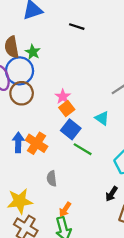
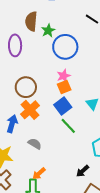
blue circle: (20, 71) -> (65, 47), moved
brown circle: (22, 93) -> (26, 87), moved
blue arrow: (18, 142) -> (12, 124), moved
gray semicircle: (52, 179) -> (35, 144), turned 112

